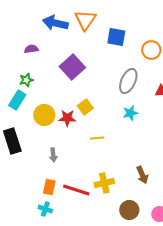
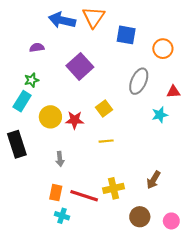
yellow square: (85, 107) -> (104, 108), moved
cyan star: (130, 113) -> (160, 115), moved
brown arrow: (142, 175) -> (153, 180), turned 54
cyan cross: (45, 209) -> (62, 216), moved

